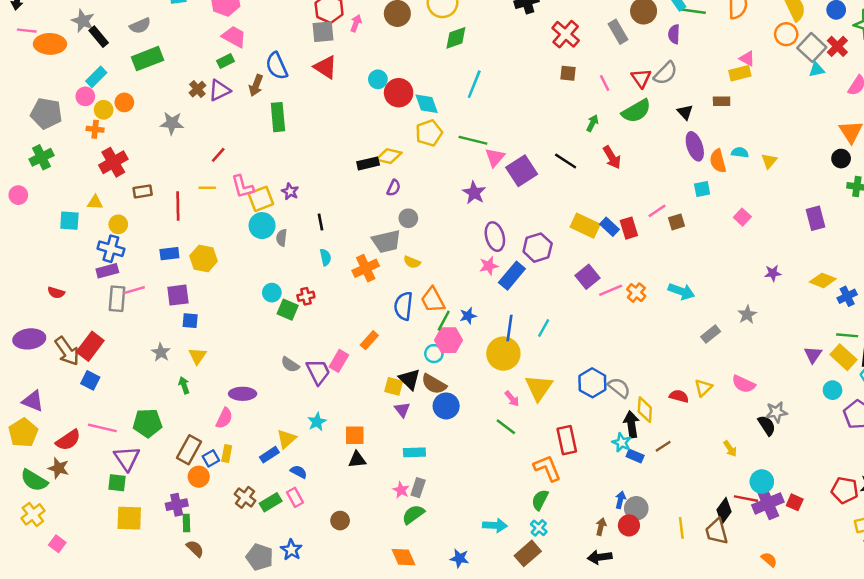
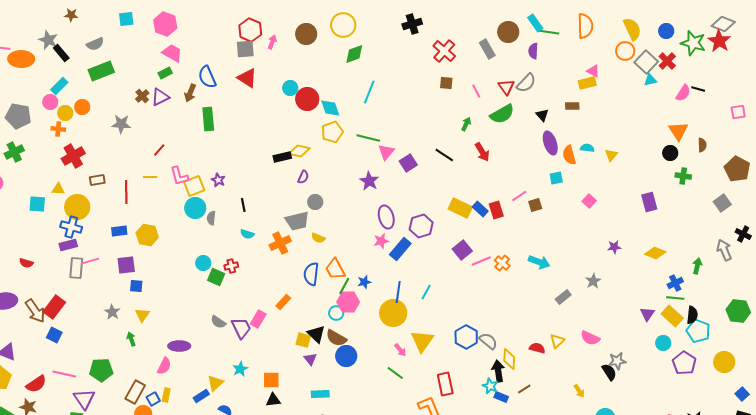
purple square: (522, 171) -> (408, 163), size x0.7
yellow circle: (118, 224) -> (77, 207), size x1.6
cyan semicircle: (325, 257) -> (247, 234), turned 120
blue cross: (847, 296) -> (675, 283), moved

